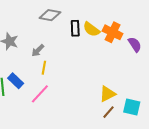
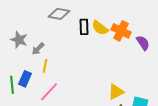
gray arrow: (38, 50) -> (38, 49), moved
yellow line: (44, 68) -> (45, 66), moved
blue rectangle: (16, 81) -> (25, 79), turned 70

